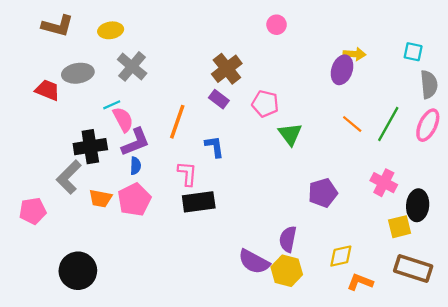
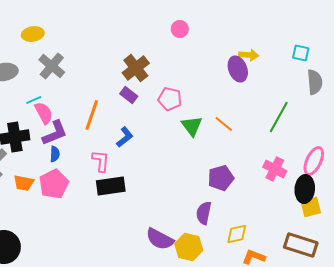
purple ellipse: (342, 70) -> (238, 69), turned -40
orange line: (352, 124) -> (224, 124), moved
pink ellipse: (428, 125) -> (314, 161), moved
blue L-shape: (214, 147) -> (125, 137), turned 60
yellow square: (400, 227) -> (311, 207), moved
purple semicircle: (288, 239) -> (204, 213), moved

